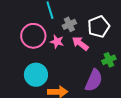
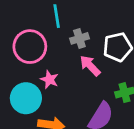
pink star: (57, 42) -> (49, 79), moved

